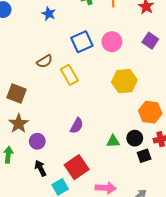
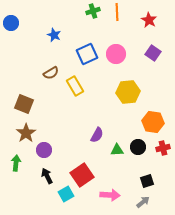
blue star: (49, 14) -> (54, 35), moved
purple semicircle: (77, 126) -> (97, 135), moved
black square: (144, 156) -> (147, 181), moved

